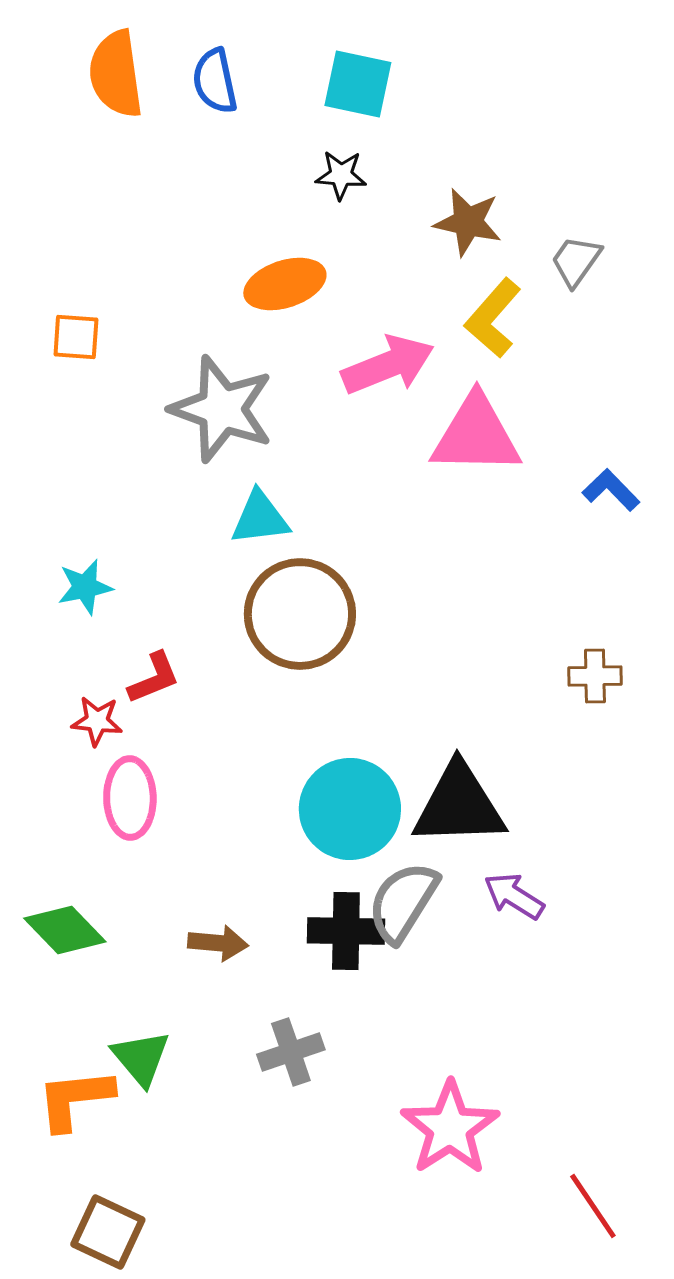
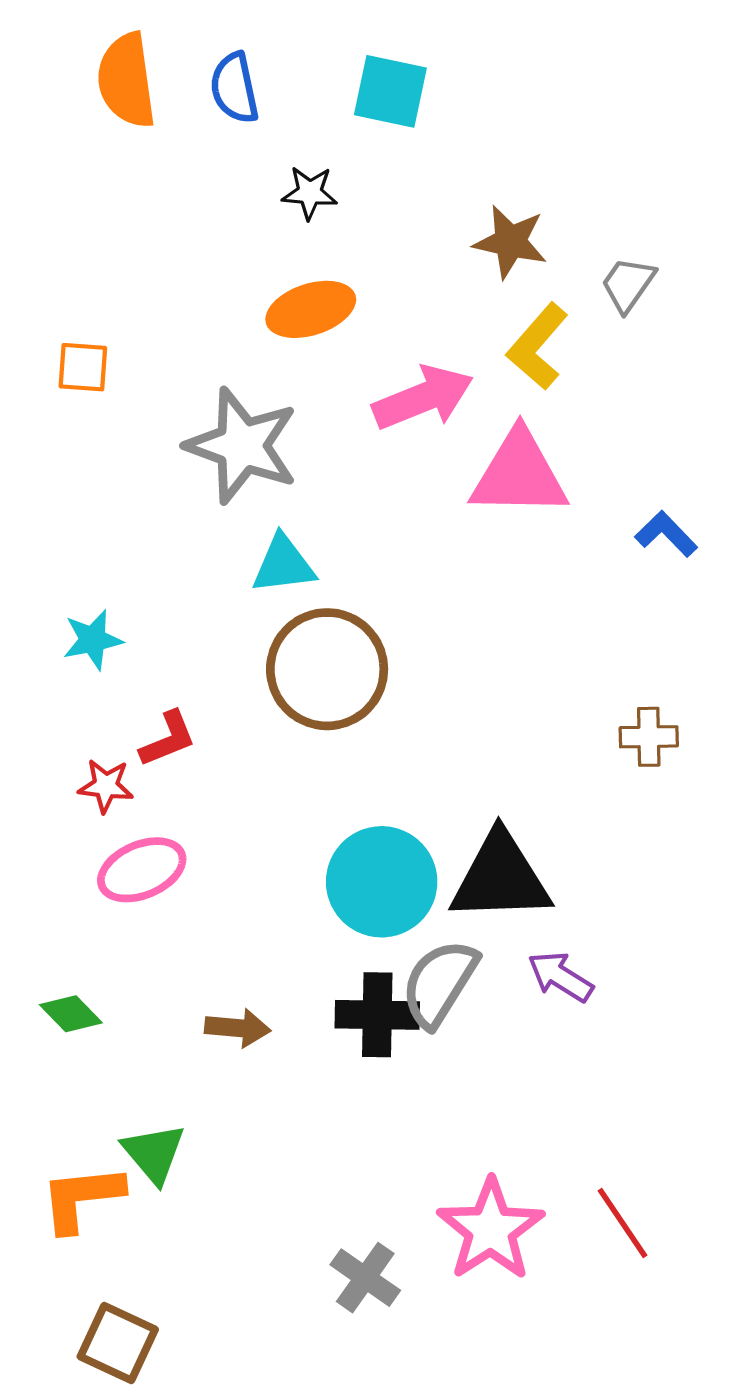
black star: (341, 175) -> (310, 193), moved
pink ellipse: (130, 798) -> (142, 870), turned 68
green diamond: (65, 930) -> (71, 1014), size x0.7
gray cross: (291, 1052) -> (365, 1278), moved, turned -36
red line: (593, 1206) -> (623, 1223), moved

